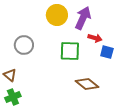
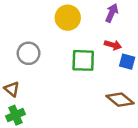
purple arrow: (83, 18) -> (112, 13), moved, size x0.7
brown diamond: (87, 84) -> (120, 100), moved

